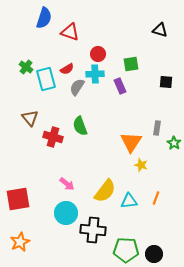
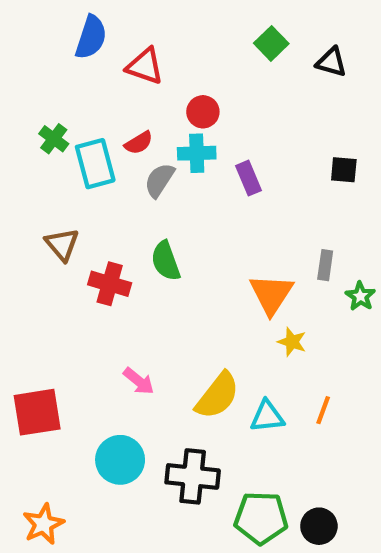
green square: (131, 64) -> (271, 43), moved, turned -35
cyan circle: (66, 213) -> (120, 460), moved
orange star: (20, 242) -> (43, 524), moved

